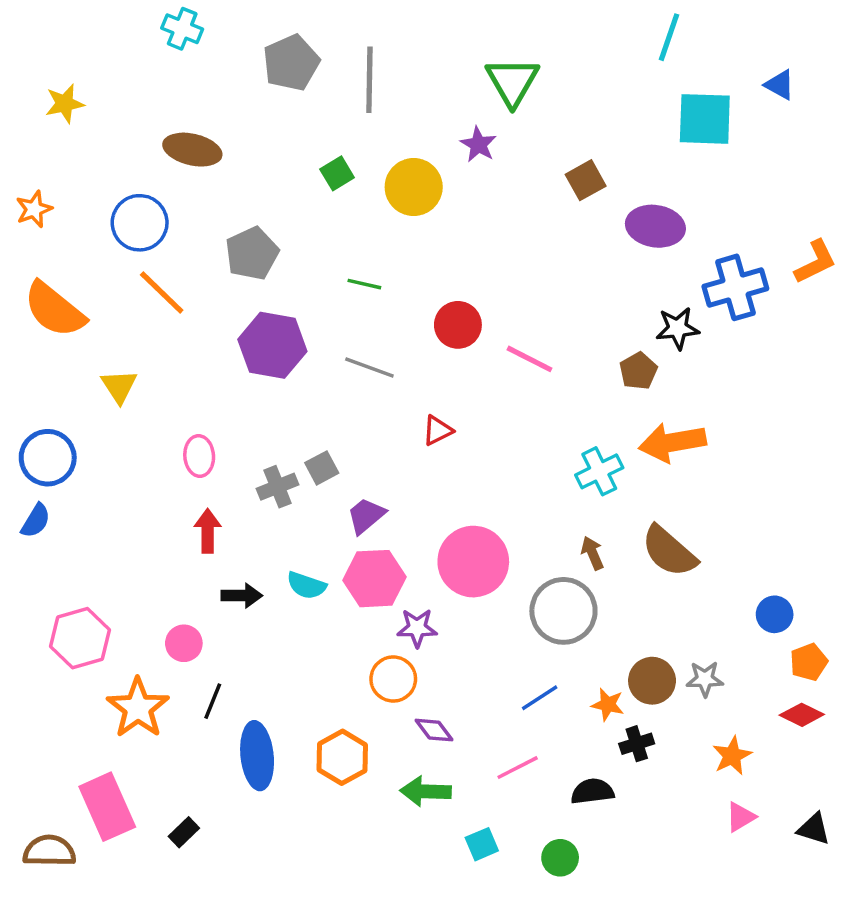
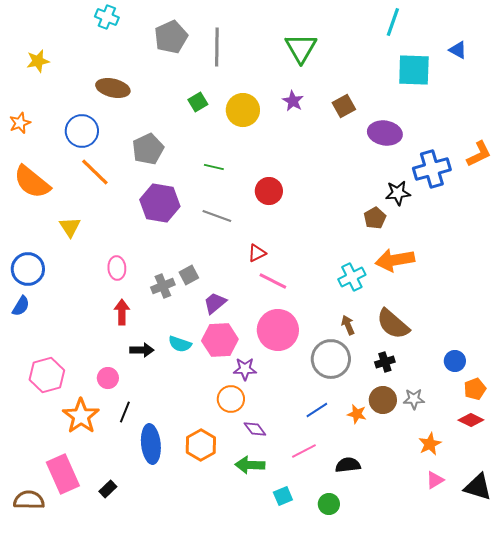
purple star: (478, 144) -> (293, 101), moved
pink line: (529, 359) -> (273, 281), moved
black cross: (637, 744) -> (385, 362), moved
black triangle: (814, 829) -> (478, 487), size x1.4

